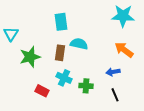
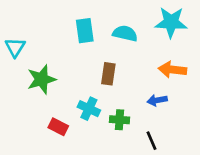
cyan semicircle: (79, 44) -> (125, 33), moved
orange arrow: (124, 50) -> (172, 70), turned -30
brown rectangle: (60, 53) -> (108, 74), moved
black line: (115, 95) -> (152, 141), moved

